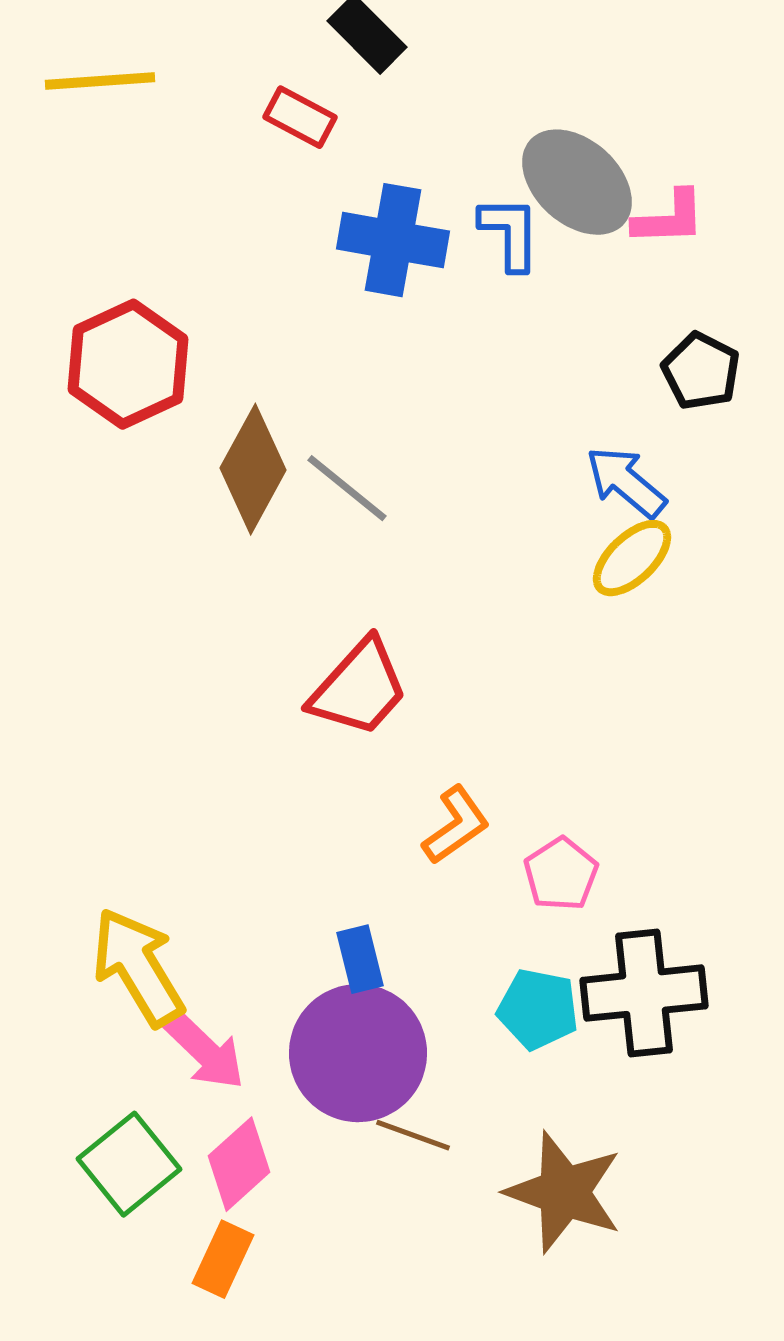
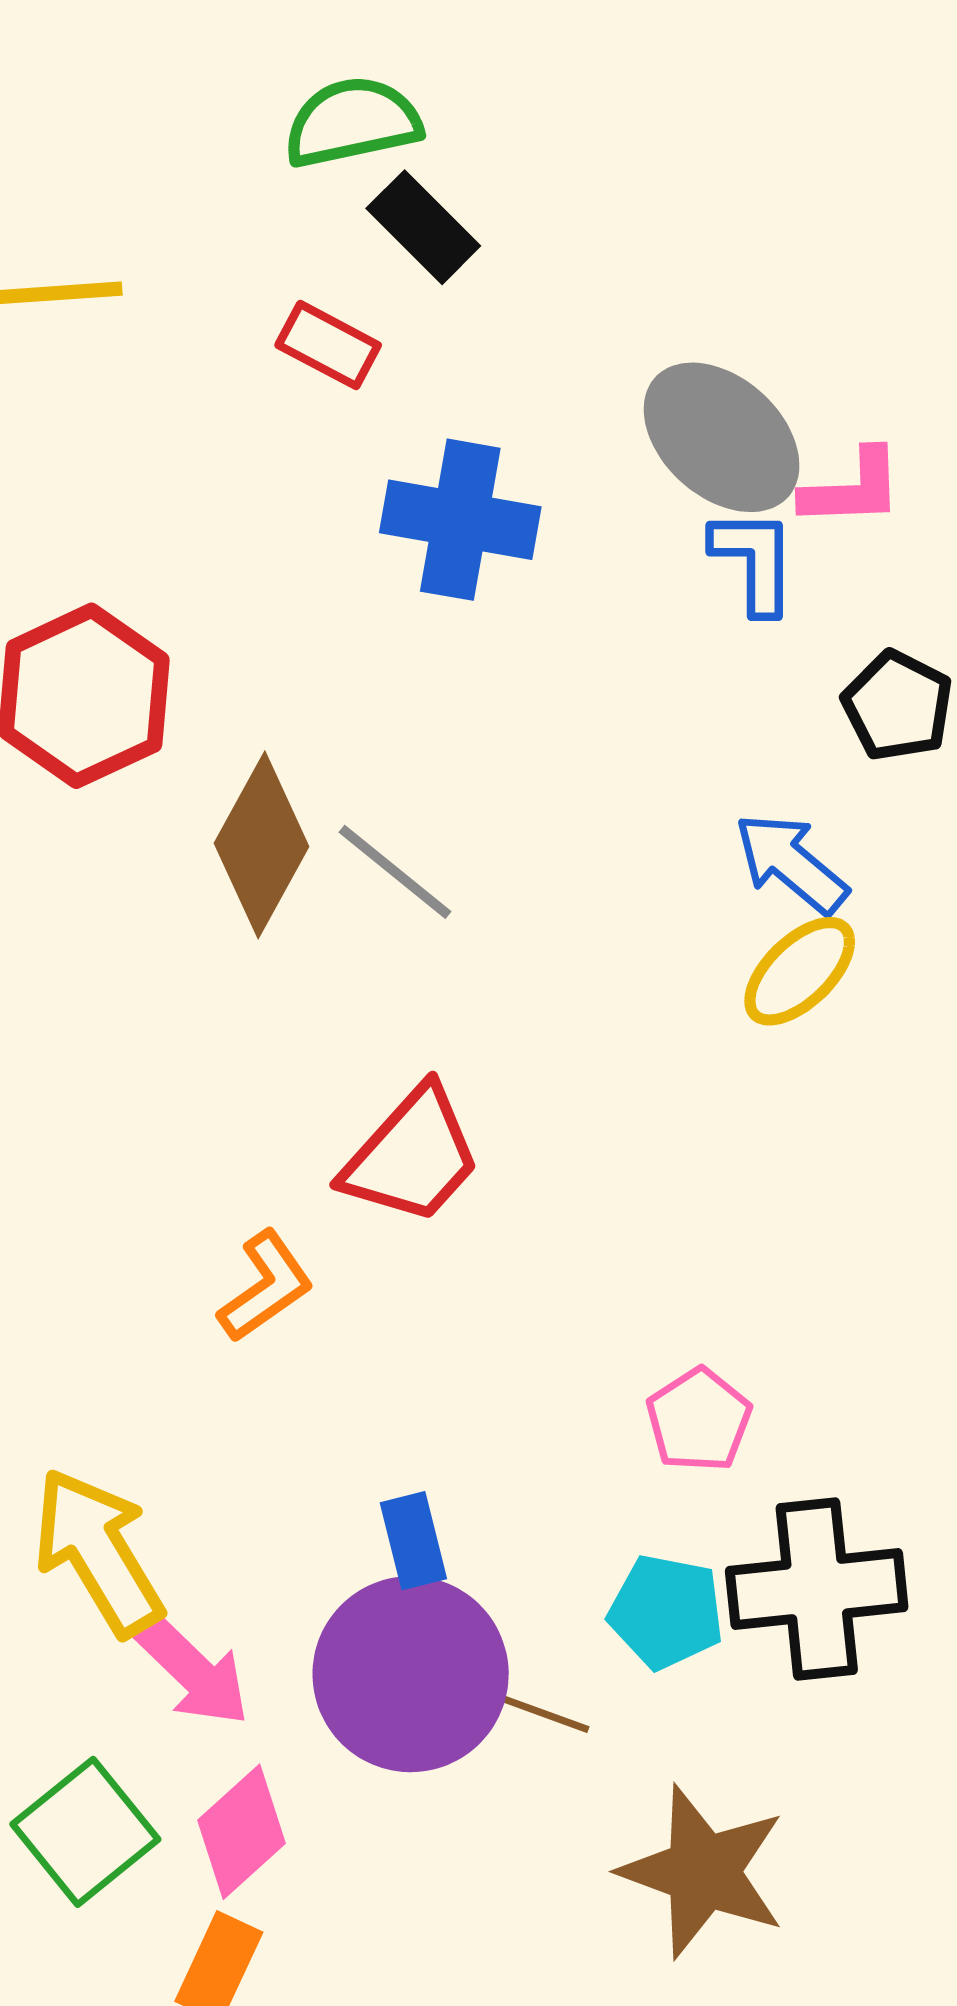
blue L-shape: (510, 233) -> (754, 561), moved
orange L-shape: (456, 825) -> (266, 1287), moved
brown line: (413, 1135) -> (537, 1711), moved

